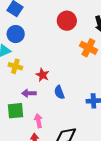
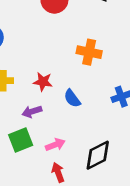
orange cross: (88, 48) -> (89, 52), moved
pink arrow: (38, 121) -> (55, 145), turned 96

